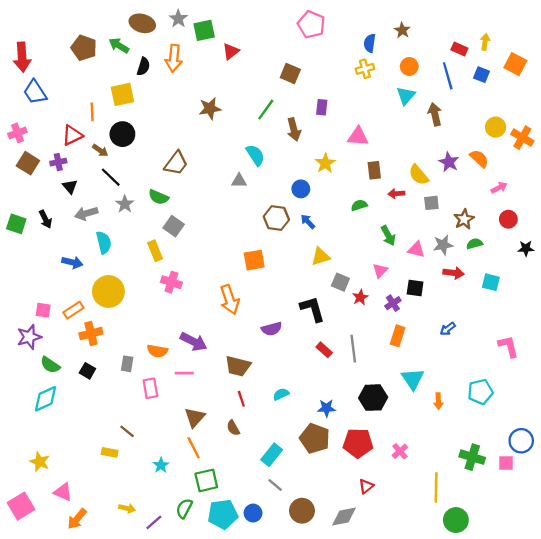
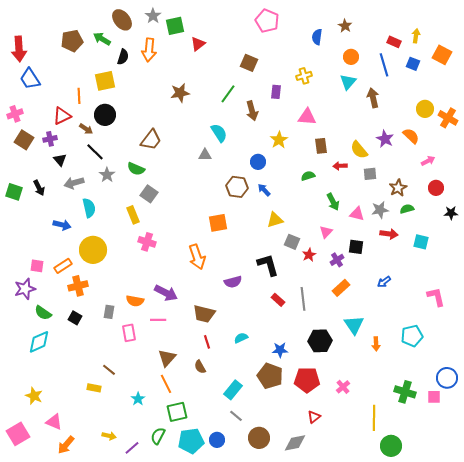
brown ellipse: (142, 23) -> (122, 20), turned 35
brown pentagon: (84, 48) -> (72, 41), turned -30
yellow cross: (365, 69) -> (304, 76), moved
orange rectangle: (398, 336) -> (341, 288), turned 30

